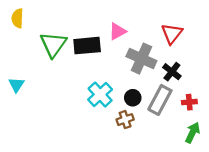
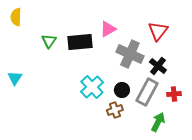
green triangle: (53, 44) -> (49, 41), size x0.6
green arrow: (193, 133) -> (158, 122), moved

